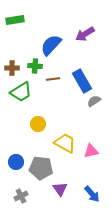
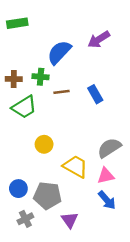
blue rectangle: (82, 81) -> (95, 94), size x0.7
gray semicircle: (94, 101) -> (109, 148), moved, size x1.5
blue arrow: (92, 194) -> (107, 200), moved
gray cross: (21, 196) -> (25, 219), moved

